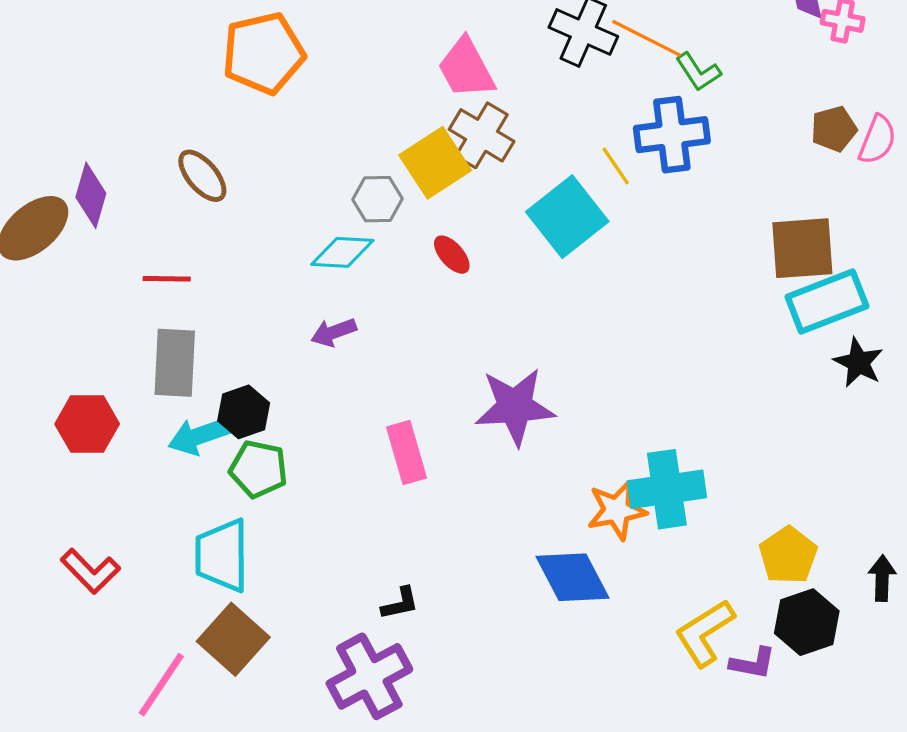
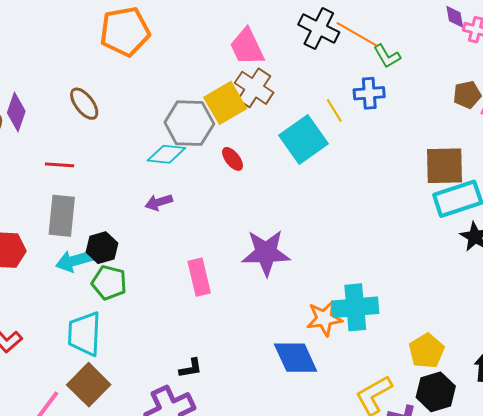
blue cross: (672, 135) -> (369, 93), size x0.7
gray hexagon: (377, 199) -> (189, 123), size x1.6

